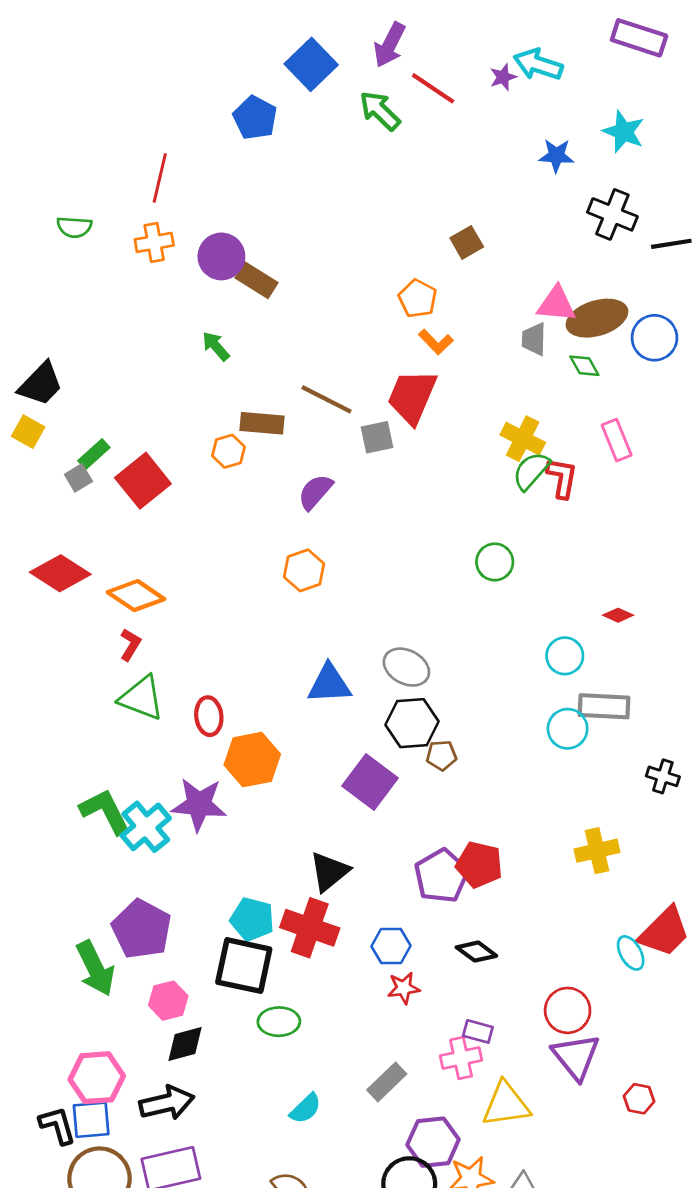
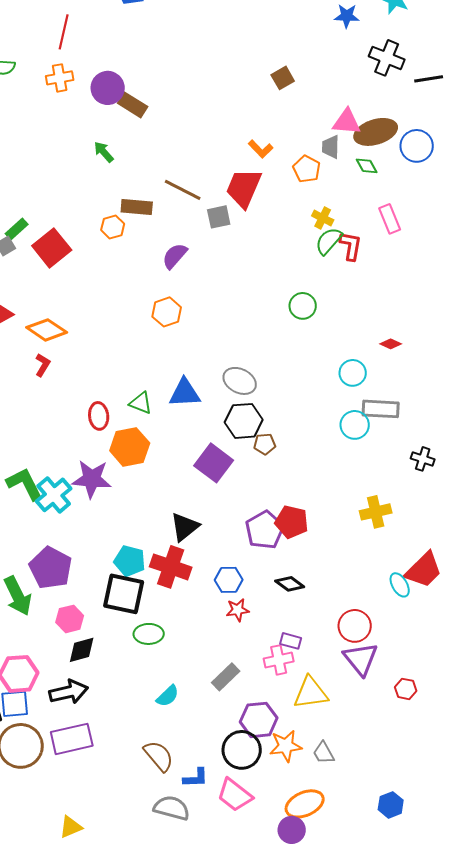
orange pentagon: (418, 299) -> (307, 169), moved
yellow cross: (523, 439) -> (323, 218), size x0.7
green triangle: (142, 698) -> (141, 403), moved, size x0.7

